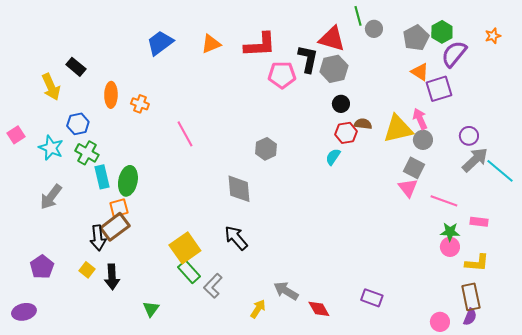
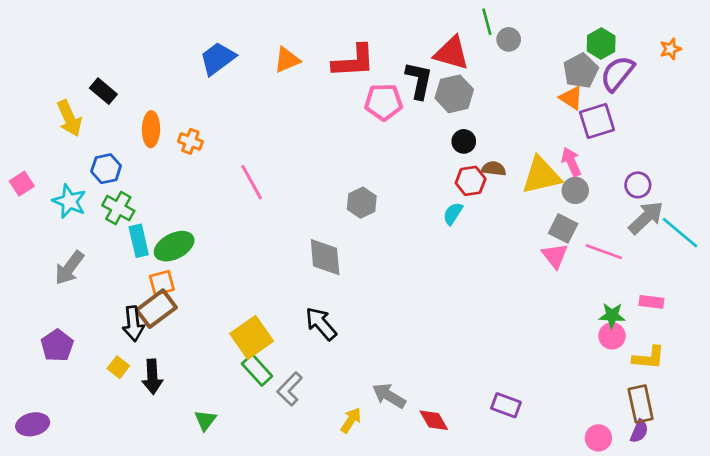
gray pentagon: (416, 38) -> (581, 71), moved
green ellipse: (128, 181) -> (174, 246), turned 52
pink line: (444, 201) -> (604, 252), moved
purple pentagon: (42, 267) -> (57, 345), moved

